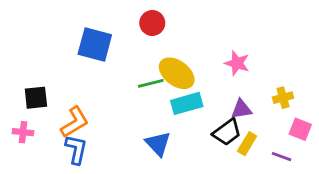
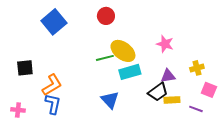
blue square: (95, 45) -> (54, 22), moved, turned 35
pink cross: (23, 132) -> (18, 110), moved
yellow rectangle: (247, 144) -> (172, 100), turned 56

